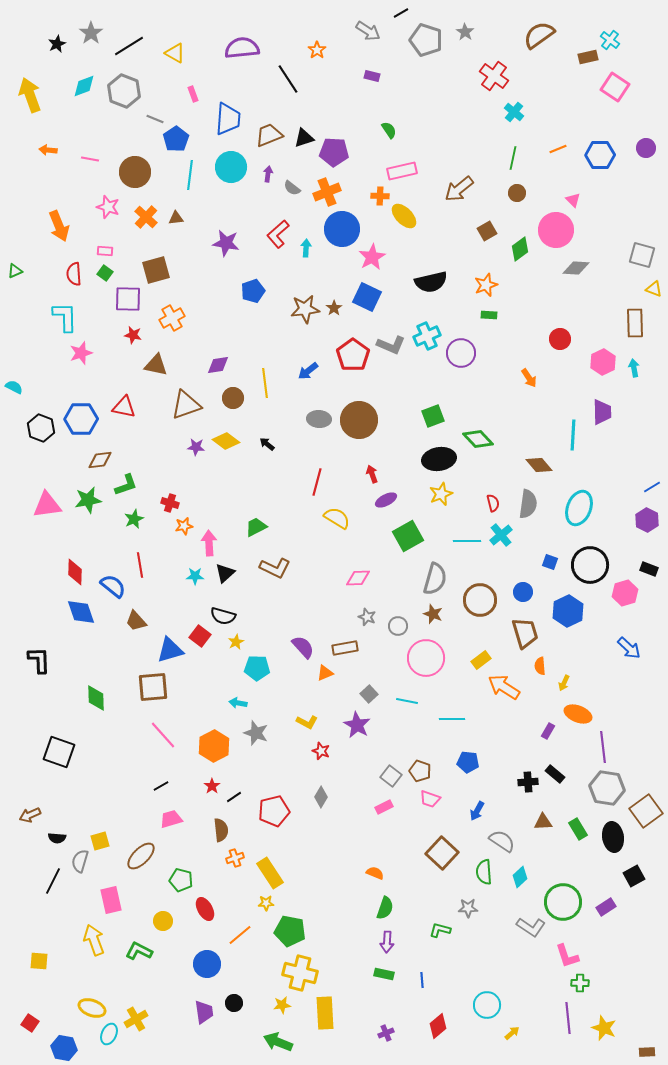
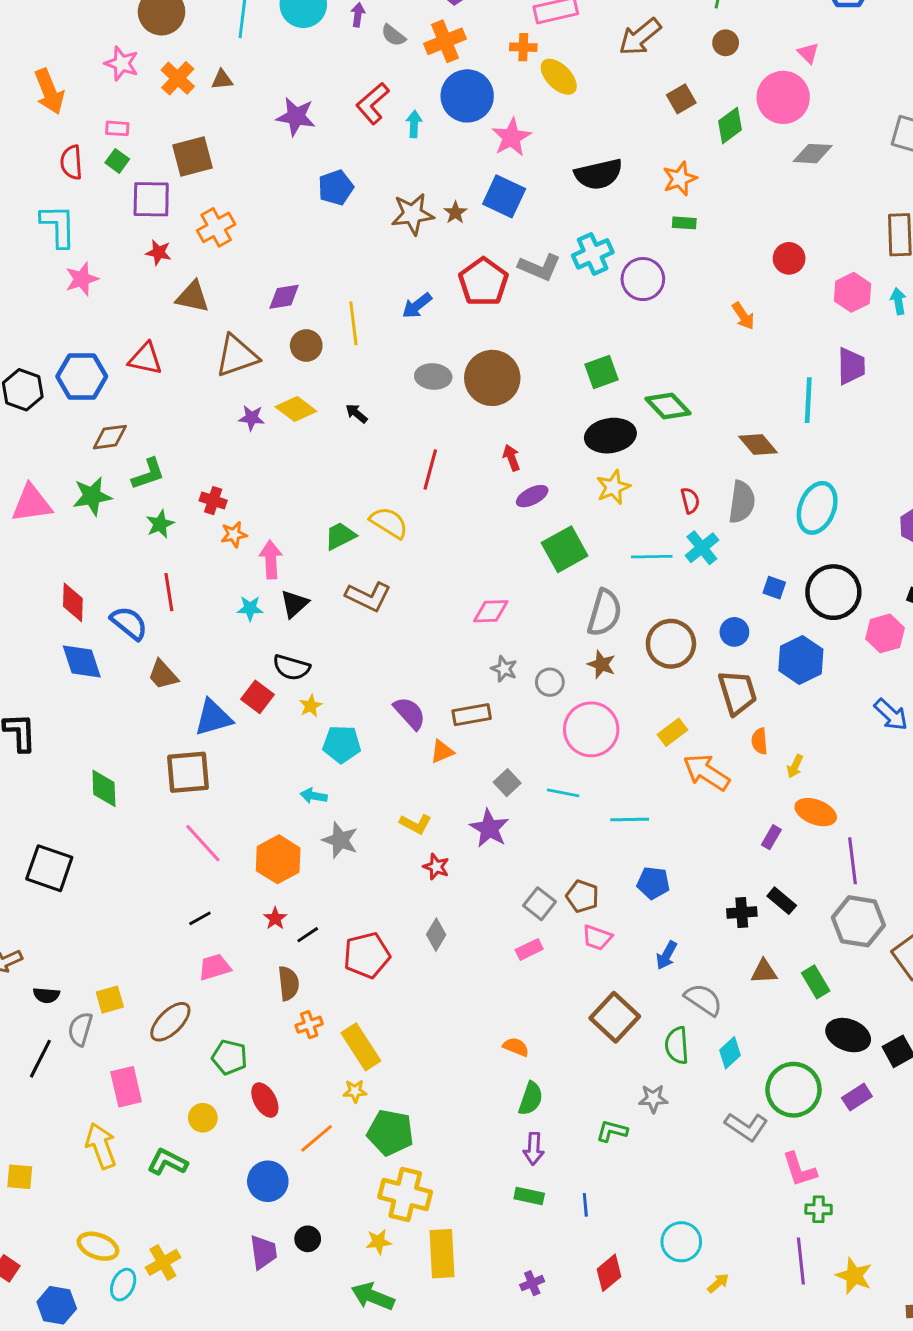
yellow semicircle: (337, 518) -> (389, 523), moved
black ellipse: (613, 837) -> (848, 1035), moved, turned -60

